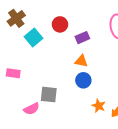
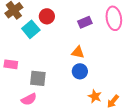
red circle: (60, 24) -> (47, 16), moved
purple rectangle: (82, 38) -> (85, 22), moved
gray square: (49, 95) -> (38, 78), moved

